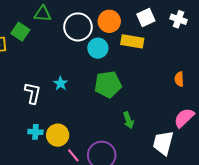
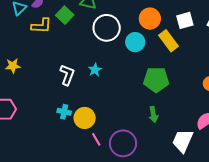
white circle: (78, 27) -> (107, 28), moved
yellow rectangle: (132, 41) -> (169, 41), turned 35
green pentagon: (108, 84) -> (156, 80), moved

